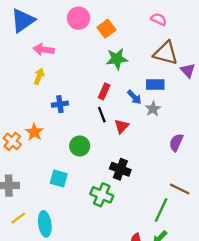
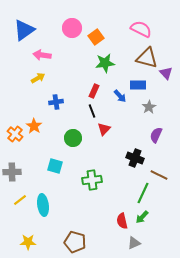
pink semicircle: (159, 19) -> (141, 29), size x1.5
yellow arrow: (39, 76) -> (38, 78), turned 40
gray star: (153, 109) -> (149, 107), moved
red triangle: (122, 126) -> (104, 129), moved
black cross: (120, 169) -> (135, 158), moved
green cross: (102, 195) -> (92, 180), turned -30

